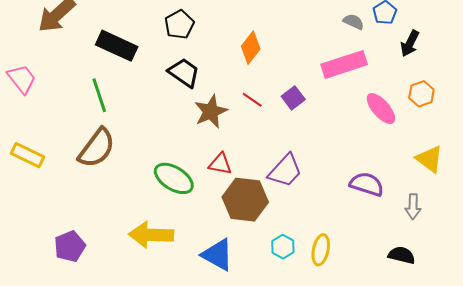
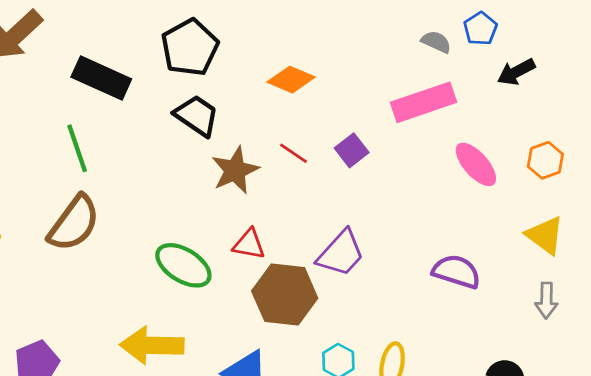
black pentagon: (179, 25) -> (190, 48), size x1.4
black arrow: (410, 43) -> (516, 72), turned 36
orange diamond: (251, 48) -> (291, 80), turned 76
orange hexagon: (421, 94) -> (545, 160), moved
gray arrow: (413, 207) -> (546, 300), moved

